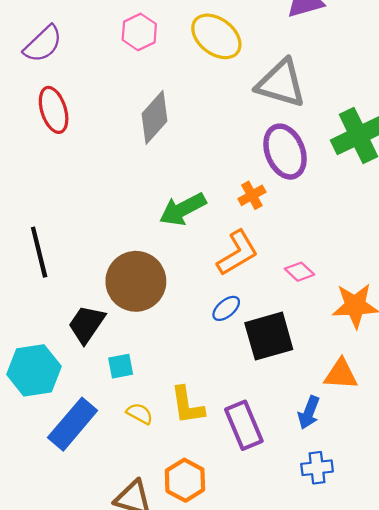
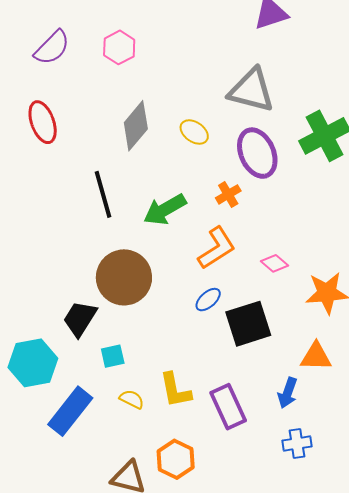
yellow ellipse: (216, 36) -> (194, 132), moved, size x0.6
purple semicircle: (43, 44) -> (52, 48), moved
black line: (39, 252) -> (103, 194), moved

